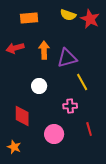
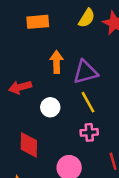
yellow semicircle: (68, 15) -> (87, 18), turned -77
red arrow: (15, 48) -> (20, 87), moved
yellow line: (82, 82) -> (88, 102), moved

